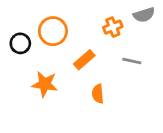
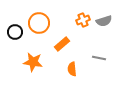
gray semicircle: (144, 15) -> (104, 21), moved
gray line: (132, 61) -> (99, 58), moved

